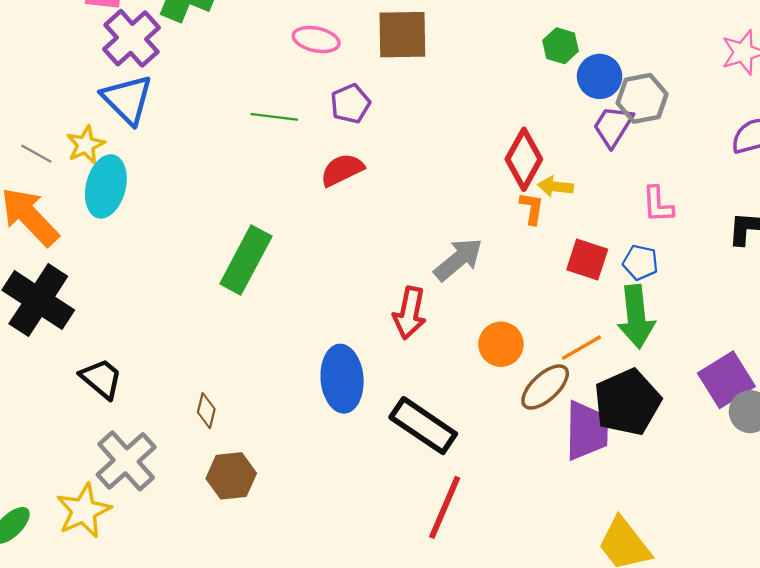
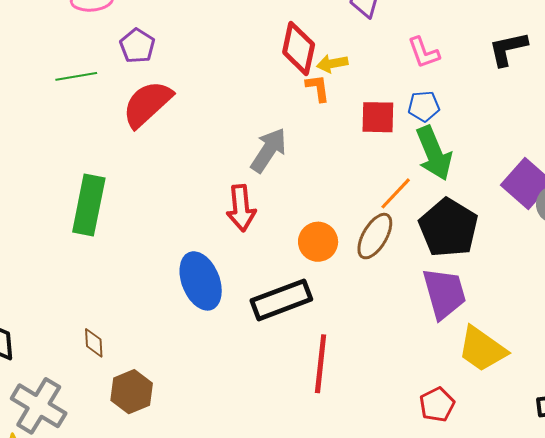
red semicircle: (342, 170) -> (147, 104), size x1.4
orange circle: (501, 344) -> (318, 242), moved
black rectangle: (423, 426) -> (281, 300), turned -38
purple trapezoid: (587, 431) -> (444, 293), moved

